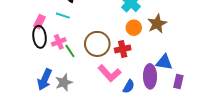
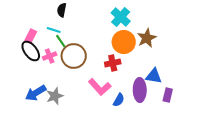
orange circle: (134, 28) -> (124, 42), size x1.5
black ellipse: (40, 37) -> (31, 51), turned -30
brown circle: (97, 44) -> (74, 56), moved
green line: (70, 51) -> (61, 41), moved
blue arrow: (45, 79) -> (36, 93), turned 35

